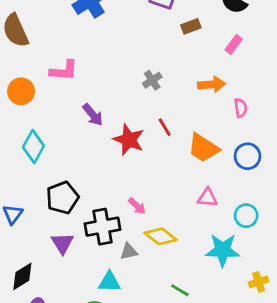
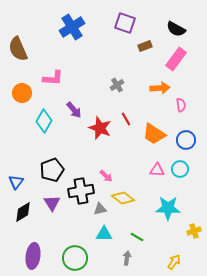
pink rectangle: (234, 44) -> (176, 59), size x1.6
cyan diamond: (33, 147) -> (44, 121), moved
cyan circle: (246, 216) -> (180, 169), moved
black diamond: (22, 276) -> (23, 212), moved
cyan triangle: (109, 282) -> (104, 234), moved

